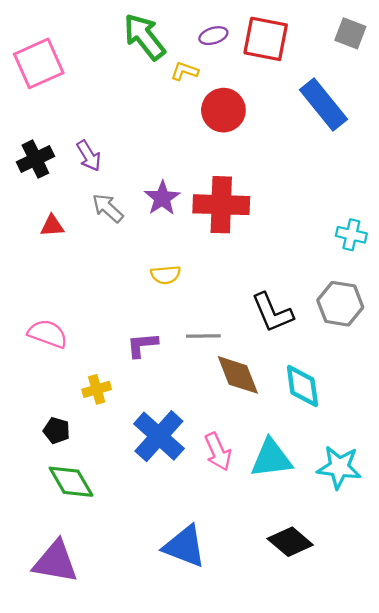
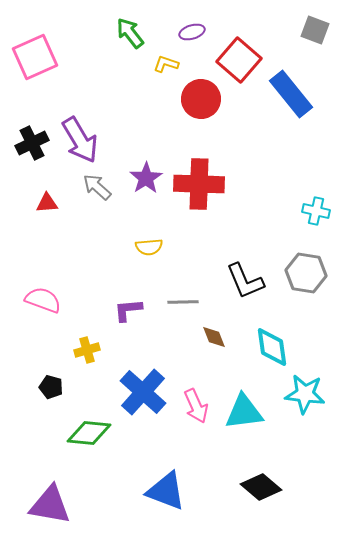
green arrow: (144, 37) -> (130, 33), size x0.7
red square: (266, 39) -> (239, 60), moved, turned 30
purple arrow: (89, 156) -> (80, 140), size x1.6
brown diamond: (238, 375) -> (214, 337), size x0.6
cyan star: (339, 467) -> (305, 394), moved
green diamond: (71, 482) -> (89, 433), moved, turned -54

